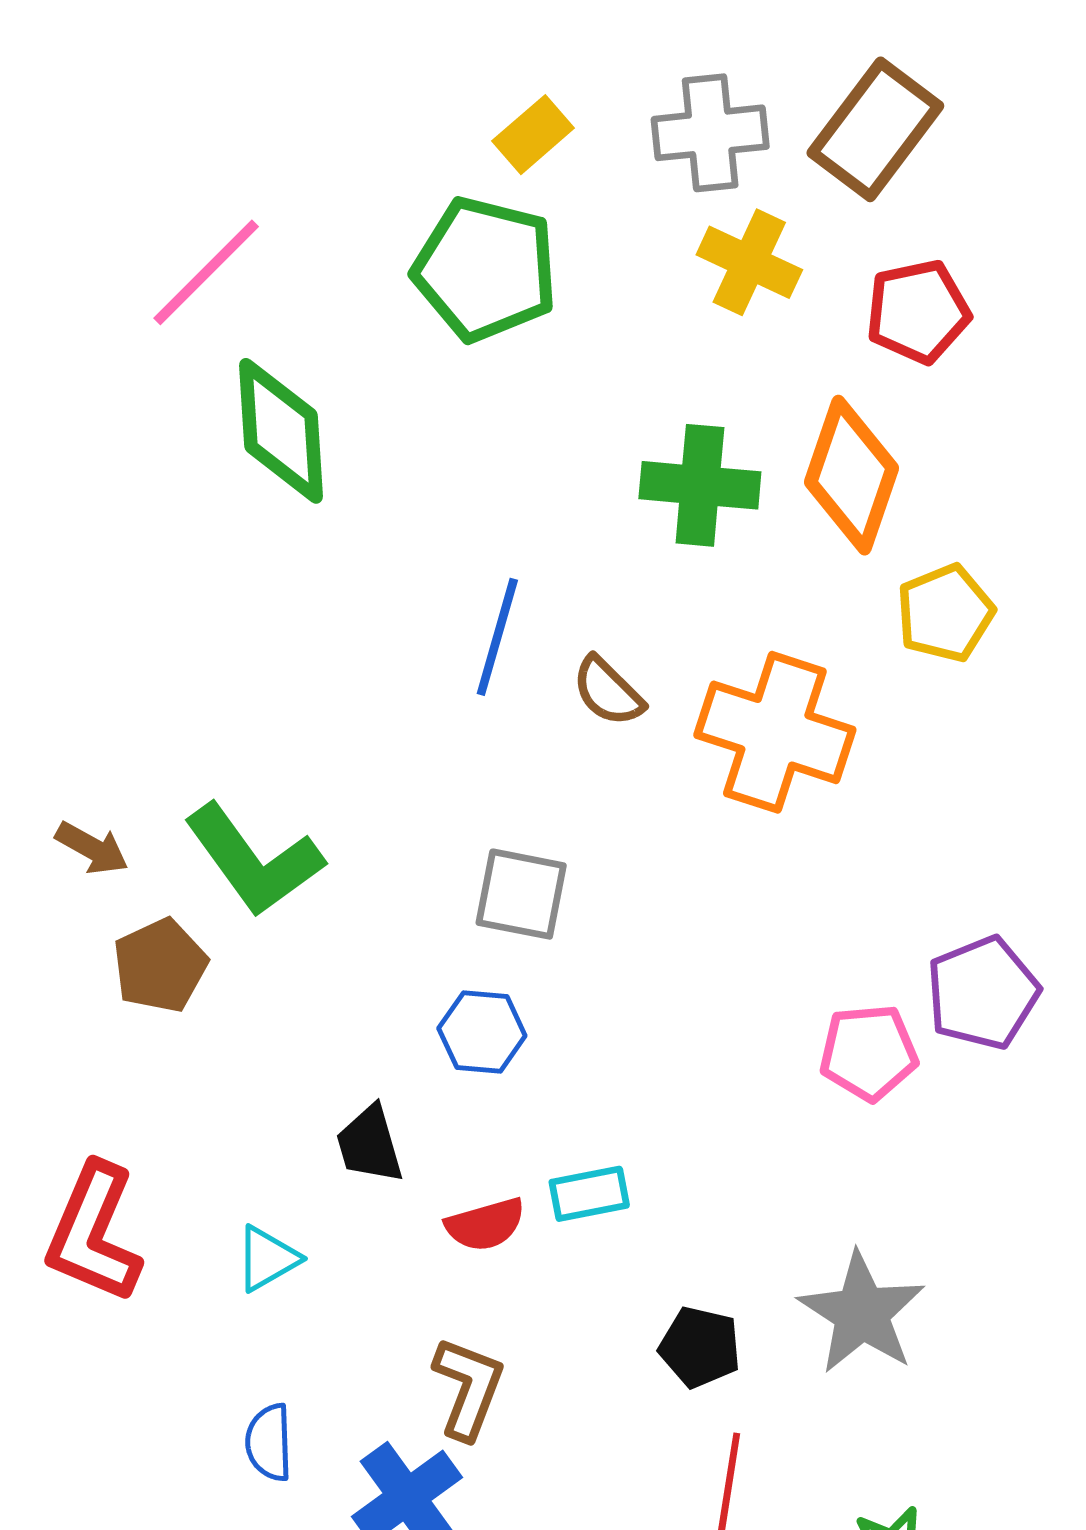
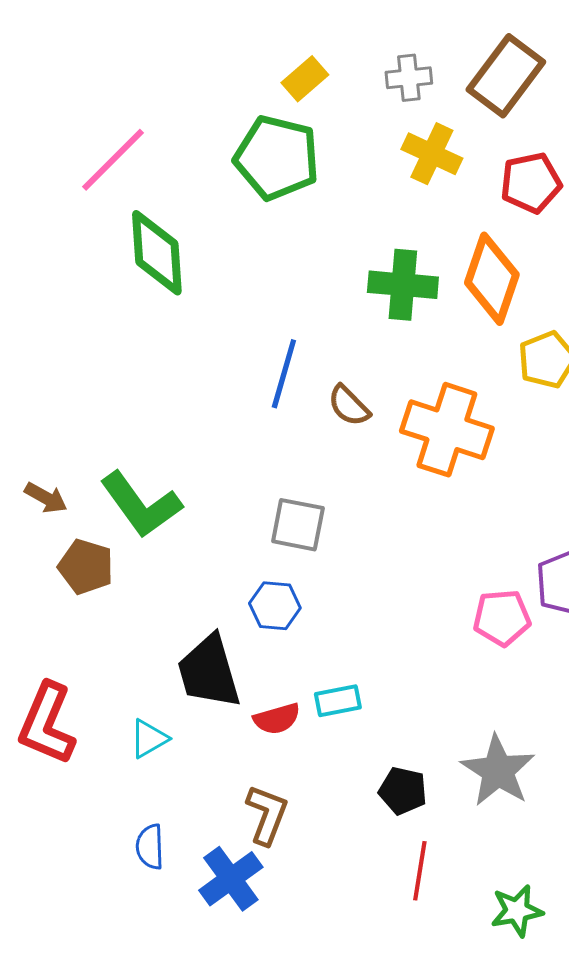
gray cross: (710, 133) -> (409, 78), size x0.7
brown pentagon: (160, 966) -> (86, 567), turned -30
black trapezoid: (370, 1144) -> (209, 672), size x1.6

